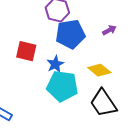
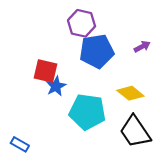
blue star: (55, 64) -> (56, 86), moved

